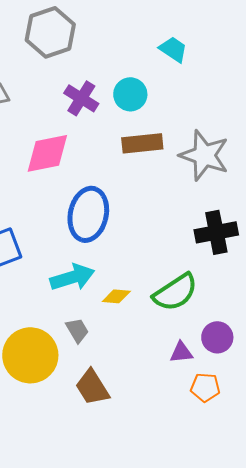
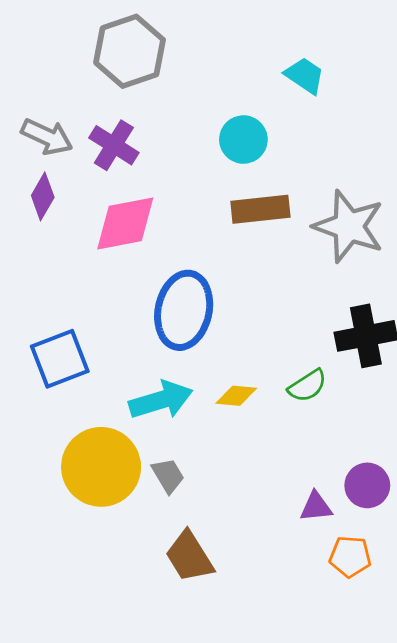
purple cross: (81, 98) -> (114, 145), moved
green semicircle: (175, 292) -> (307, 386), moved, size x0.6
yellow diamond: (116, 296) -> (236, 396), moved
yellow circle: (30, 355) -> (101, 467), moved

